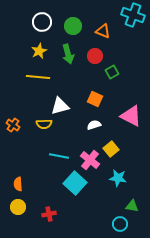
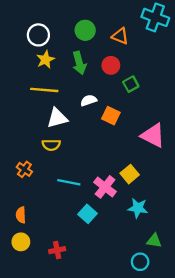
white circle: (42, 22) -> (38, 35), moved
white triangle: (60, 106) -> (57, 118), moved
orange cross: (13, 125) -> (24, 169), moved
white semicircle: (94, 125) -> (89, 100), moved
cyan square: (75, 183) -> (88, 214), size x0.7

